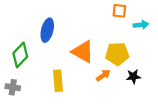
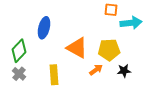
cyan arrow: (141, 25) -> (131, 23), size x1.5
gray cross: (13, 87) -> (19, 74), moved, turned 32

